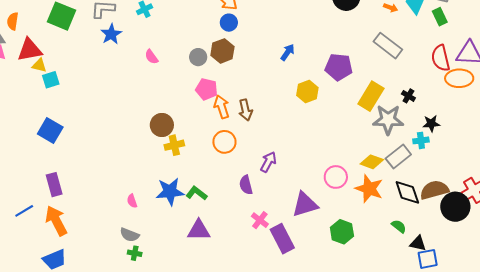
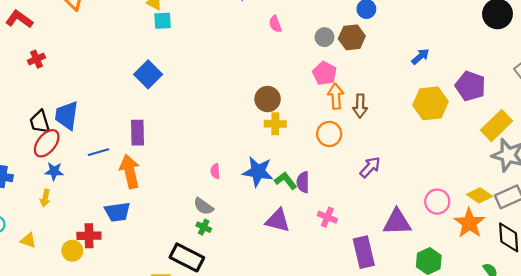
yellow hexagon: (307, 92) -> (430, 103), size x1.4
purple semicircle: (246, 185) -> (303, 182), moved
pink cross: (260, 220) -> (327, 217), moved, turned -30

